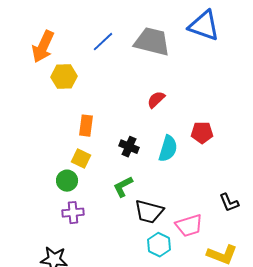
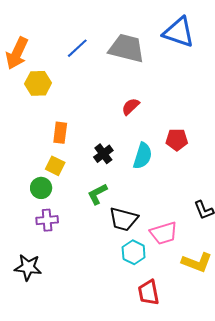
black cross: (129, 147) -> (103, 154), turned 30

